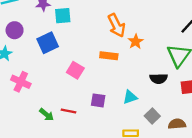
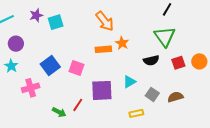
orange star: (136, 42) -> (122, 43), moved
blue square: (48, 43) -> (50, 66), moved
pink cross: (21, 82) -> (31, 88), turned -30
purple square: (98, 100) -> (102, 90), size x1.6
red line: (68, 111) -> (78, 105), turned -56

